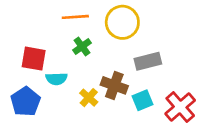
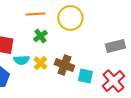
gray rectangle: (148, 61) -> (115, 46), moved
yellow cross: (89, 98) -> (40, 63), moved
cyan square: (143, 100) -> (85, 76), turned 35

